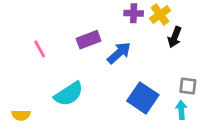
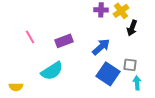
purple rectangle: (89, 40) -> (64, 41), moved
blue arrow: (119, 53) -> (101, 47), moved
gray square: (188, 86) -> (130, 65), moved

